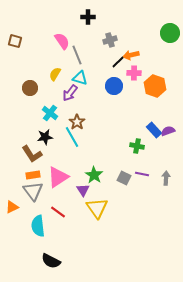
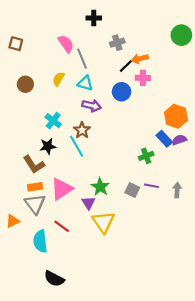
orange hexagon: (155, 86) -> (176, 116), moved
brown circle: (30, 88) -> (25, 84), moved
purple arrow: (70, 93) -> (92, 106), moved, turned -114
green cross: (137, 146) -> (146, 156), turned -32

